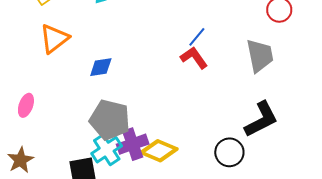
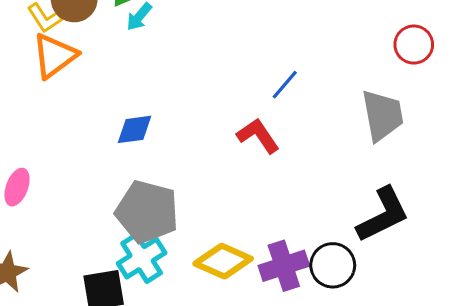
orange triangle: (54, 39) -> (54, 56), moved
red L-shape: (194, 58) -> (258, 136), moved
purple cross: (133, 144) -> (284, 266), moved

